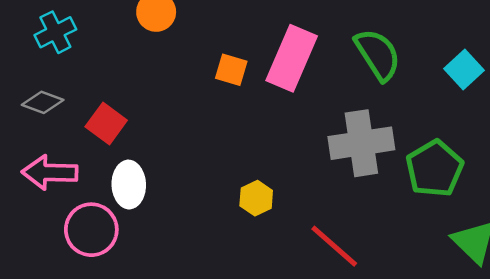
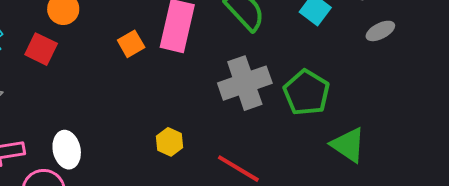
orange square: (231, 70) -> (131, 44), turned -36
red square: (106, 123) -> (41, 49), moved

